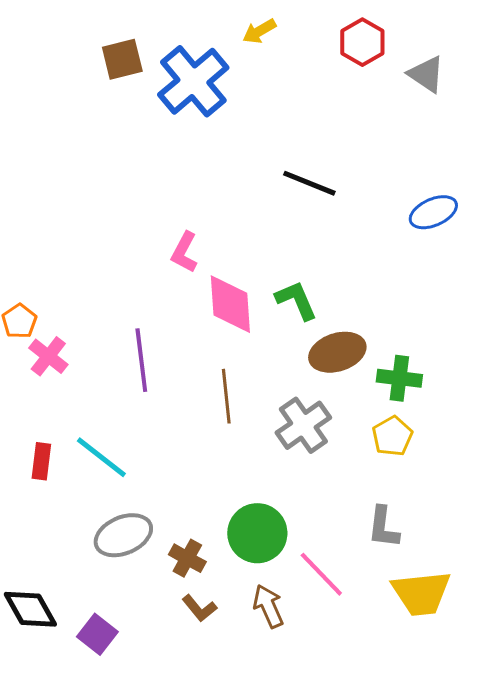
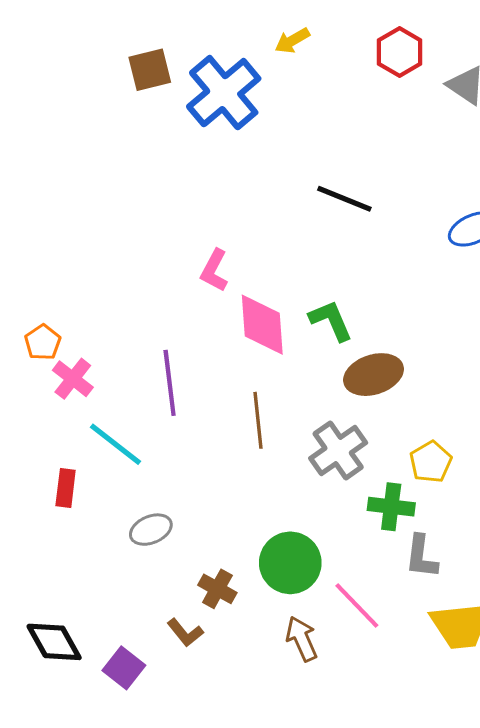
green cross: (399, 378) -> (391, 507), moved
cyan line: (101, 457) -> (115, 444), moved
gray ellipse: (123, 535) -> (151, 530), moved, size x0.7
brown L-shape: (199, 608) -> (185, 633), moved

